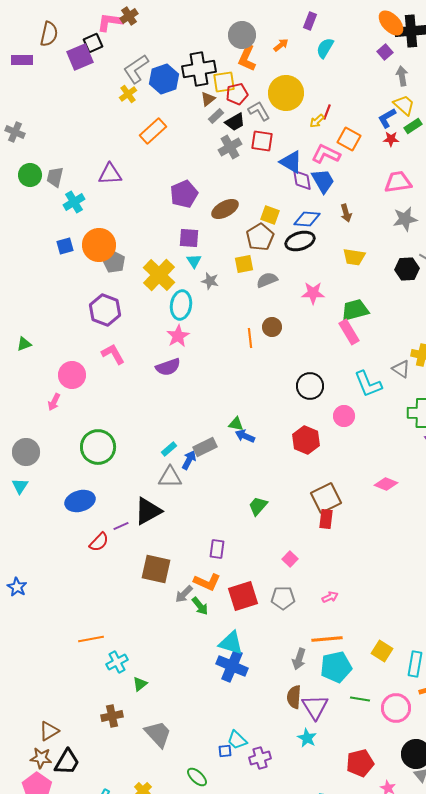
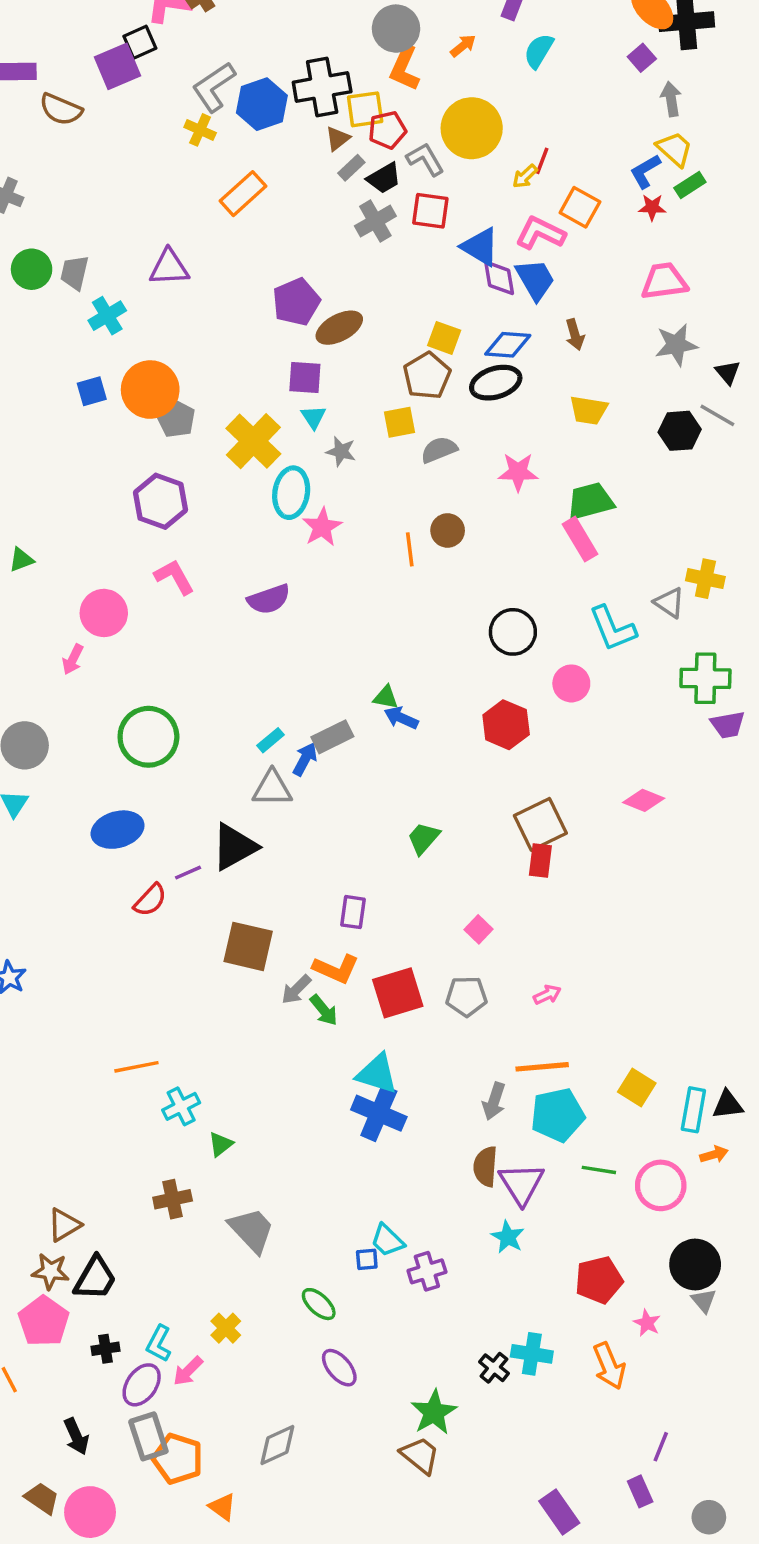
brown semicircle: (49, 34) -> (61, 109), moved, turned 100
yellow cross: (128, 94) -> (200, 130), turned -30
brown ellipse: (225, 209) -> (339, 328), moved
pink star: (178, 336) -> (322, 527), moved

